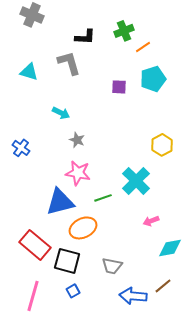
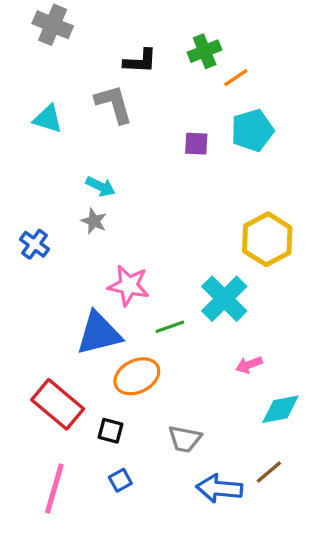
gray star: (77, 140) -> (94, 221), moved
yellow hexagon: (162, 145) -> (267, 239), size x1.4
black square: (67, 261) -> (110, 431), size x0.6

